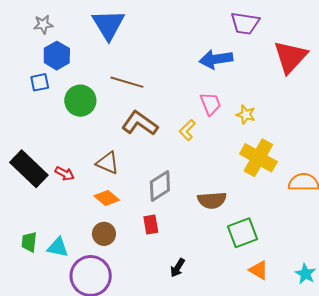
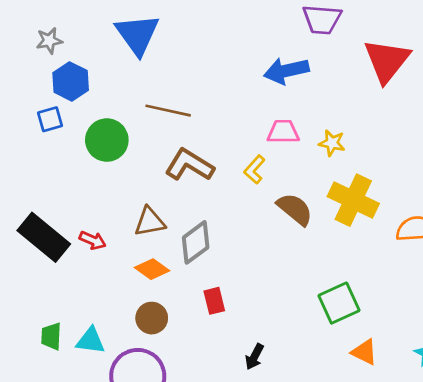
pink trapezoid: (211, 104) -> (283, 132), turned -65
brown triangle: (108, 163) -> (150, 222), turned -30
gray diamond: (160, 186) -> (196, 242), moved
brown semicircle: (212, 200) -> (295, 209), moved, turned -132

